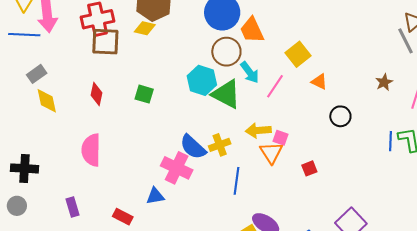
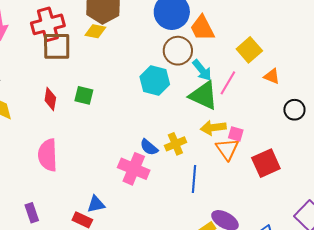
green square: (144, 94) -> (84, 95), moved
green triangle: (226, 94) -> (203, 95), moved
blue semicircle: (193, 147) -> (149, 147), size x0.7
red square: (309, 168) -> (266, 163), size x1.8
blue triangle: (155, 196) -> (96, 204), moved

